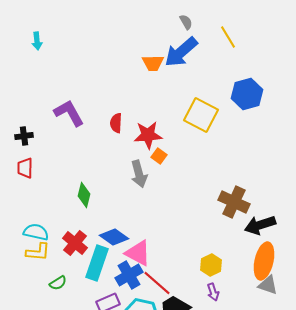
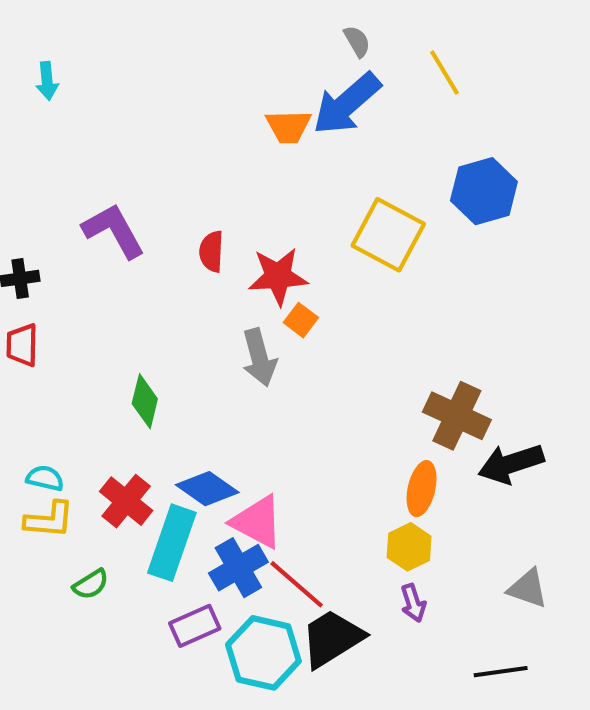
cyan semicircle: (36, 232) -> (45, 478), size x0.7
orange ellipse: (264, 261) -> (422, 489), moved, size x0.7

